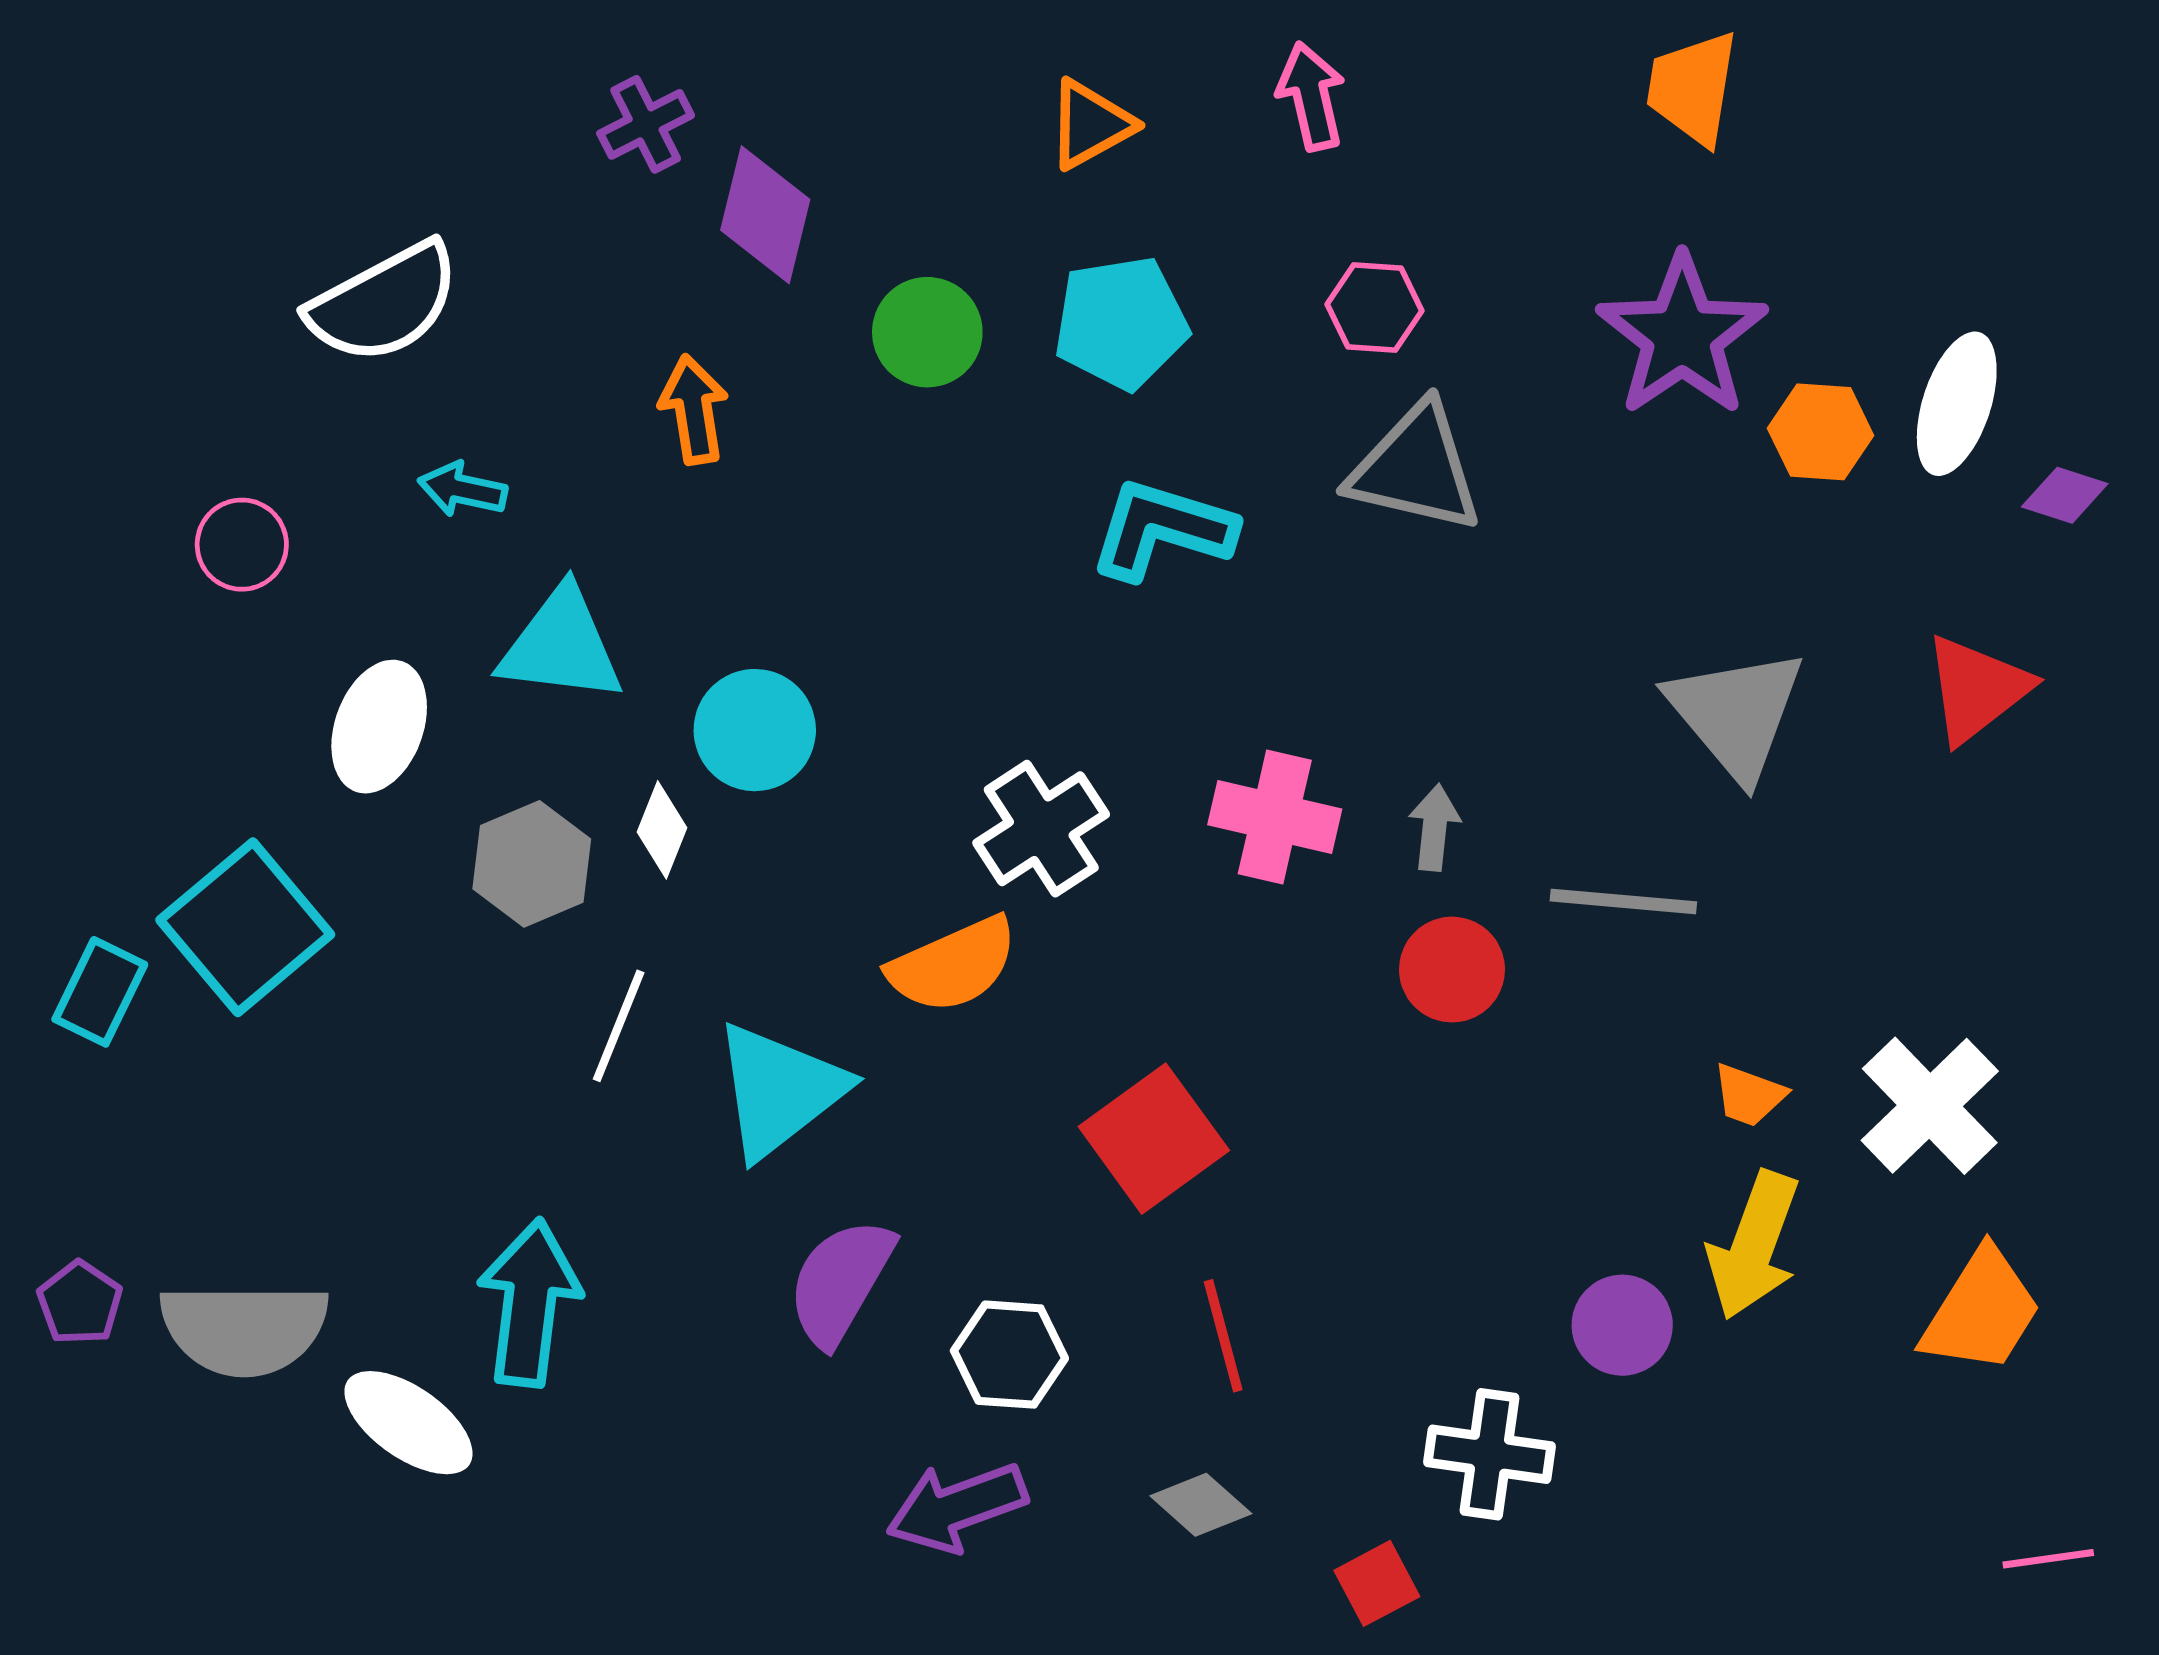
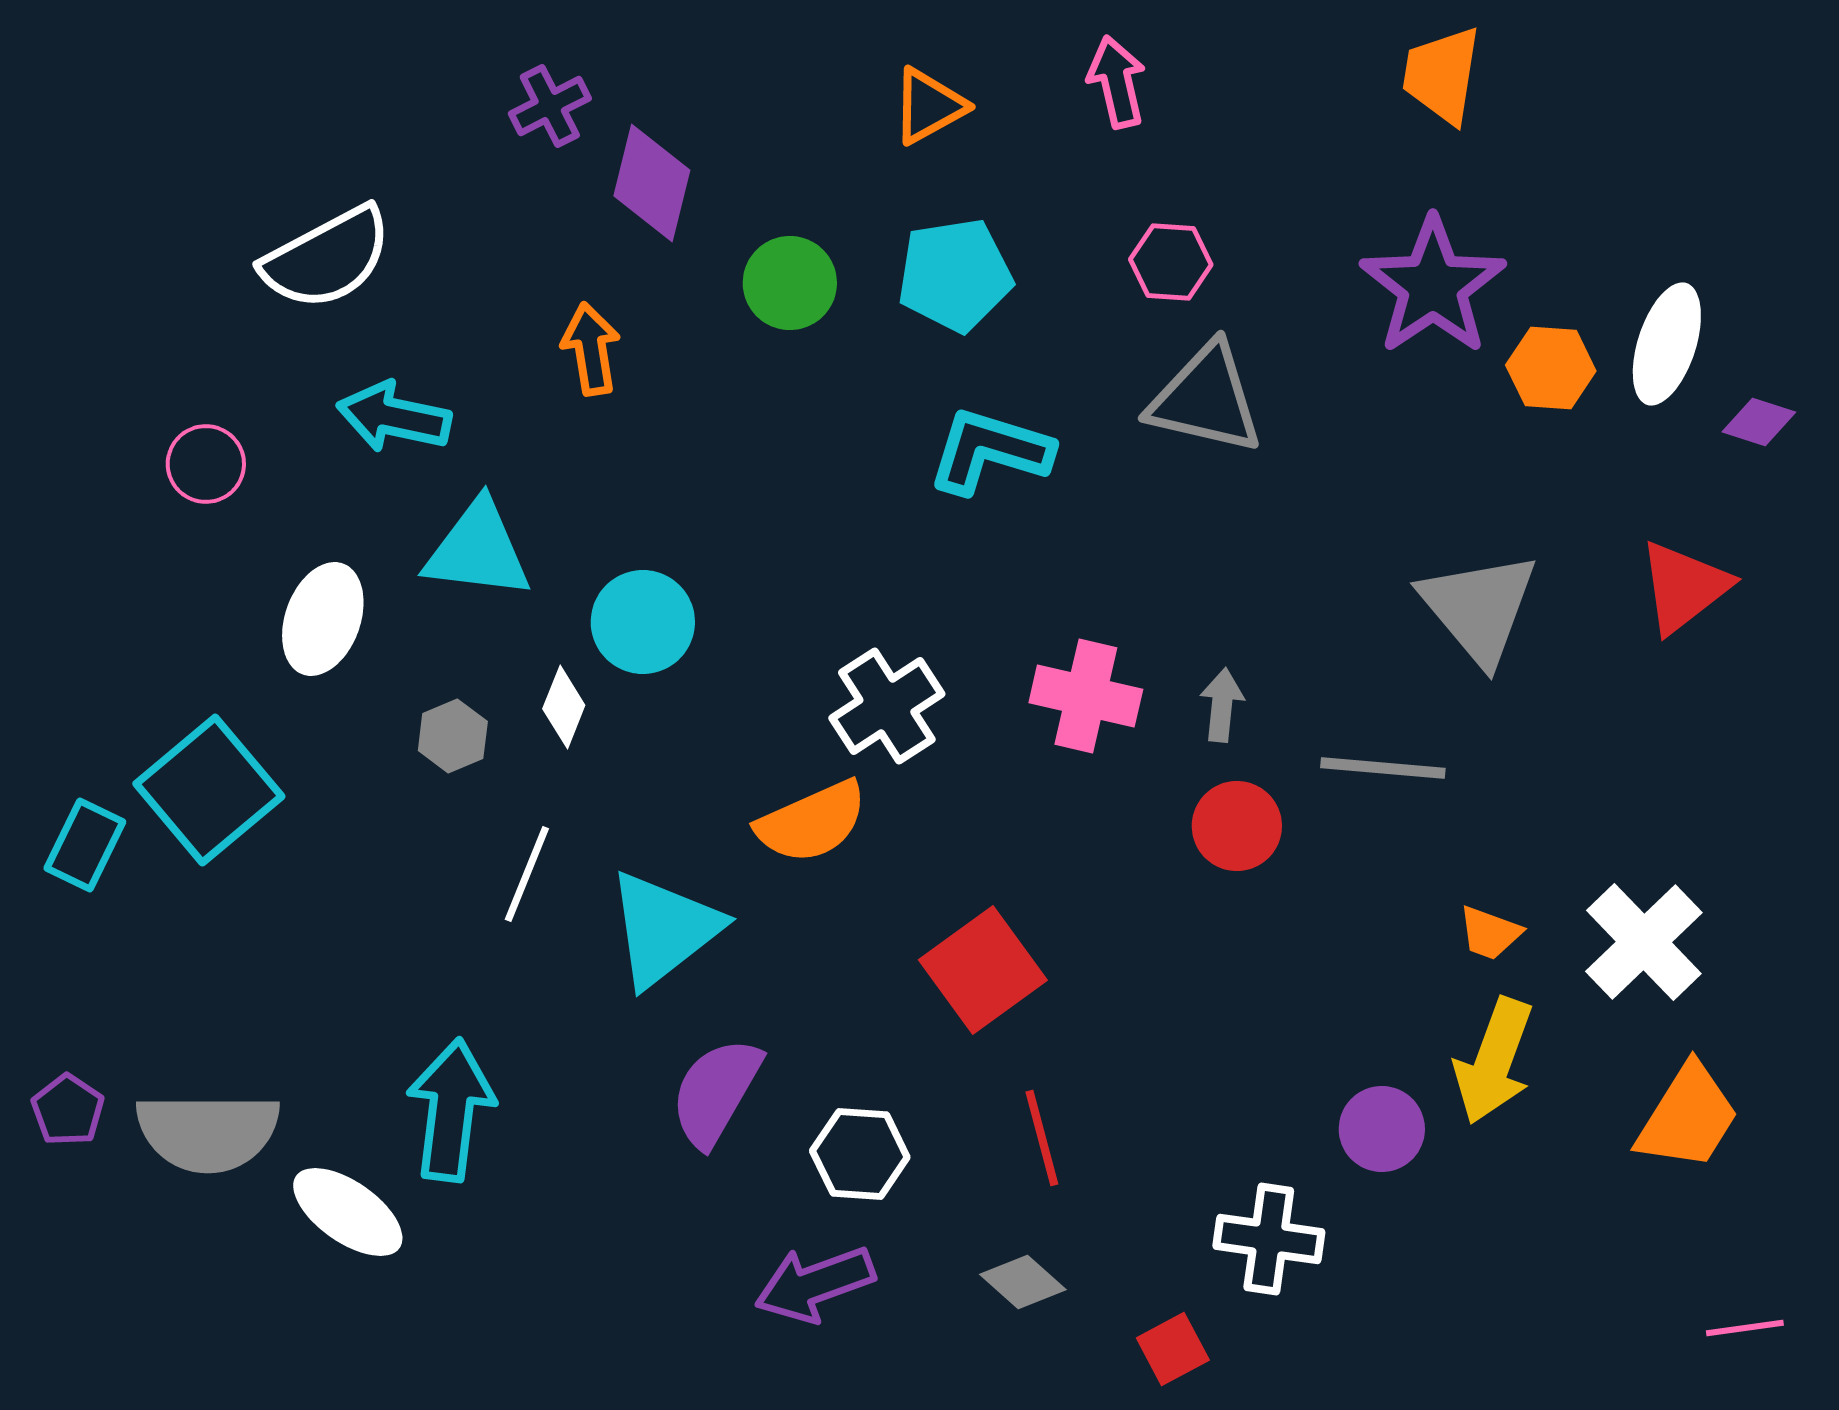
cyan arrow: (462, 489) -> (394, 417), size x1.5
gray hexagon: (532, 864) -> (453, 736), size x0.7

